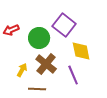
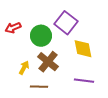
purple line: (73, 75) -> (84, 81), moved, turned -60

